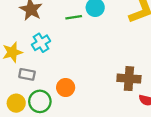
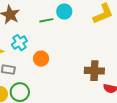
orange circle: (66, 87) -> (41, 59), moved

